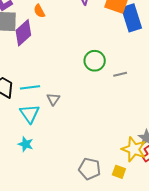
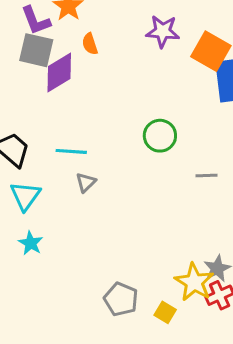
gray line: (120, 74) -> (206, 176), moved
cyan line: (30, 87) -> (71, 151), moved
cyan triangle: (30, 114) -> (25, 196), moved

